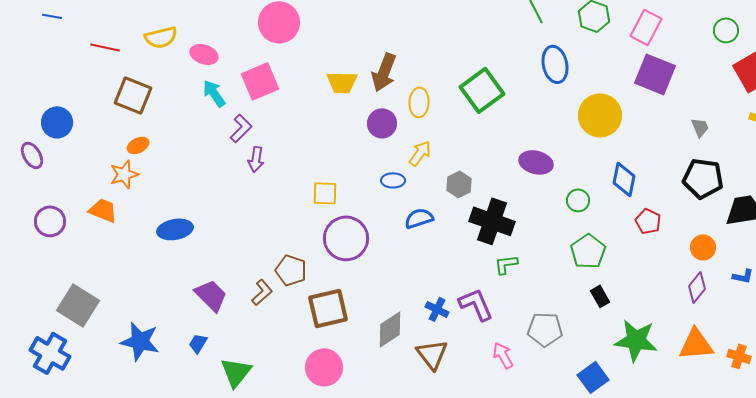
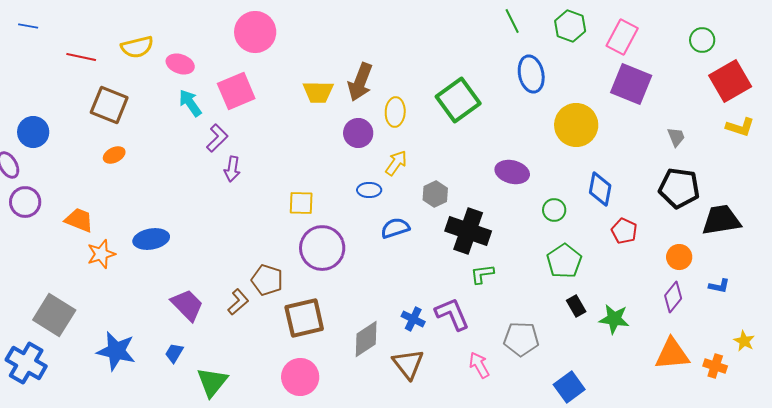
orange star: (124, 174) -> (101, 254), moved
purple circle: (50, 221) -> (25, 202), moved
green star: (636, 340) -> (614, 319), moved, size x0.7

